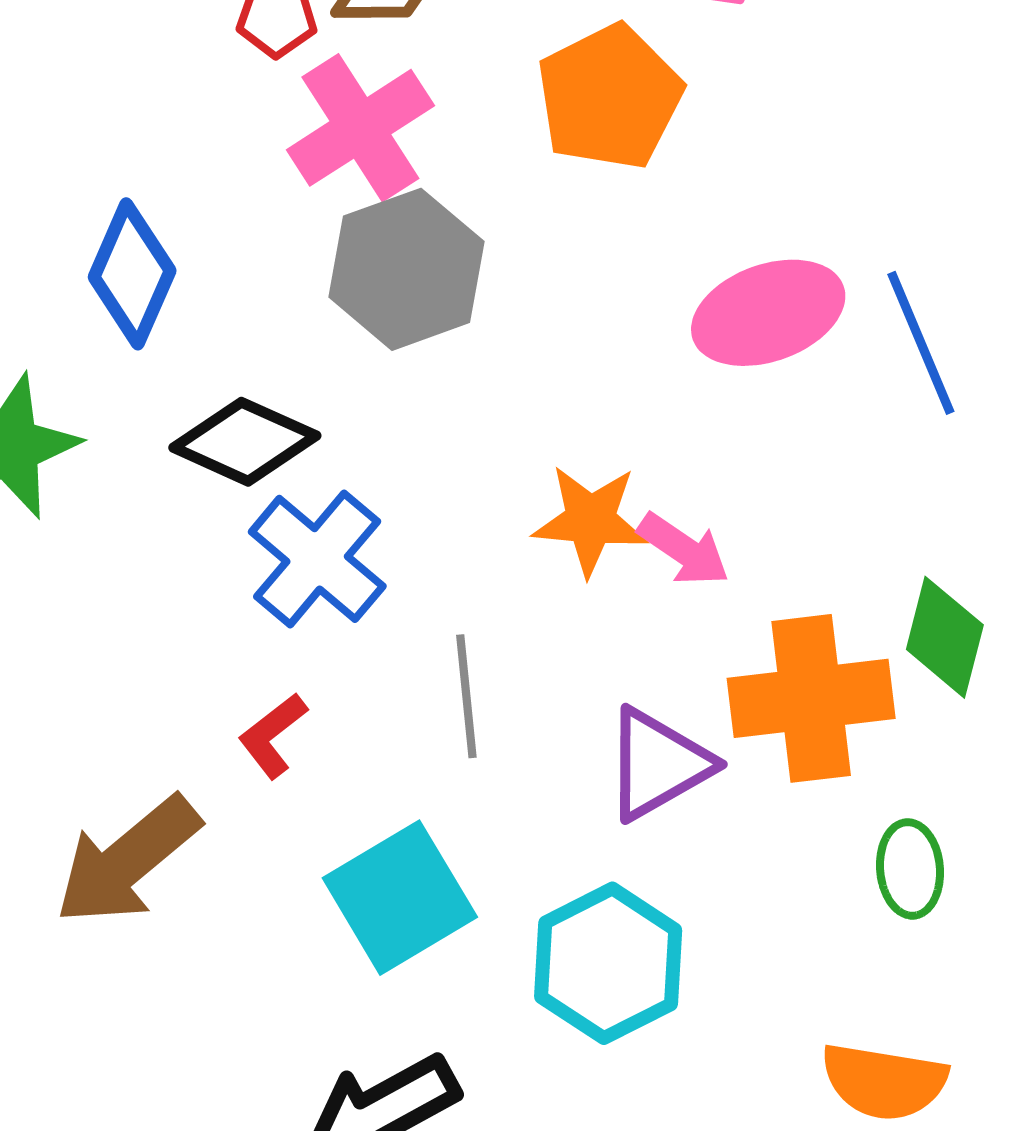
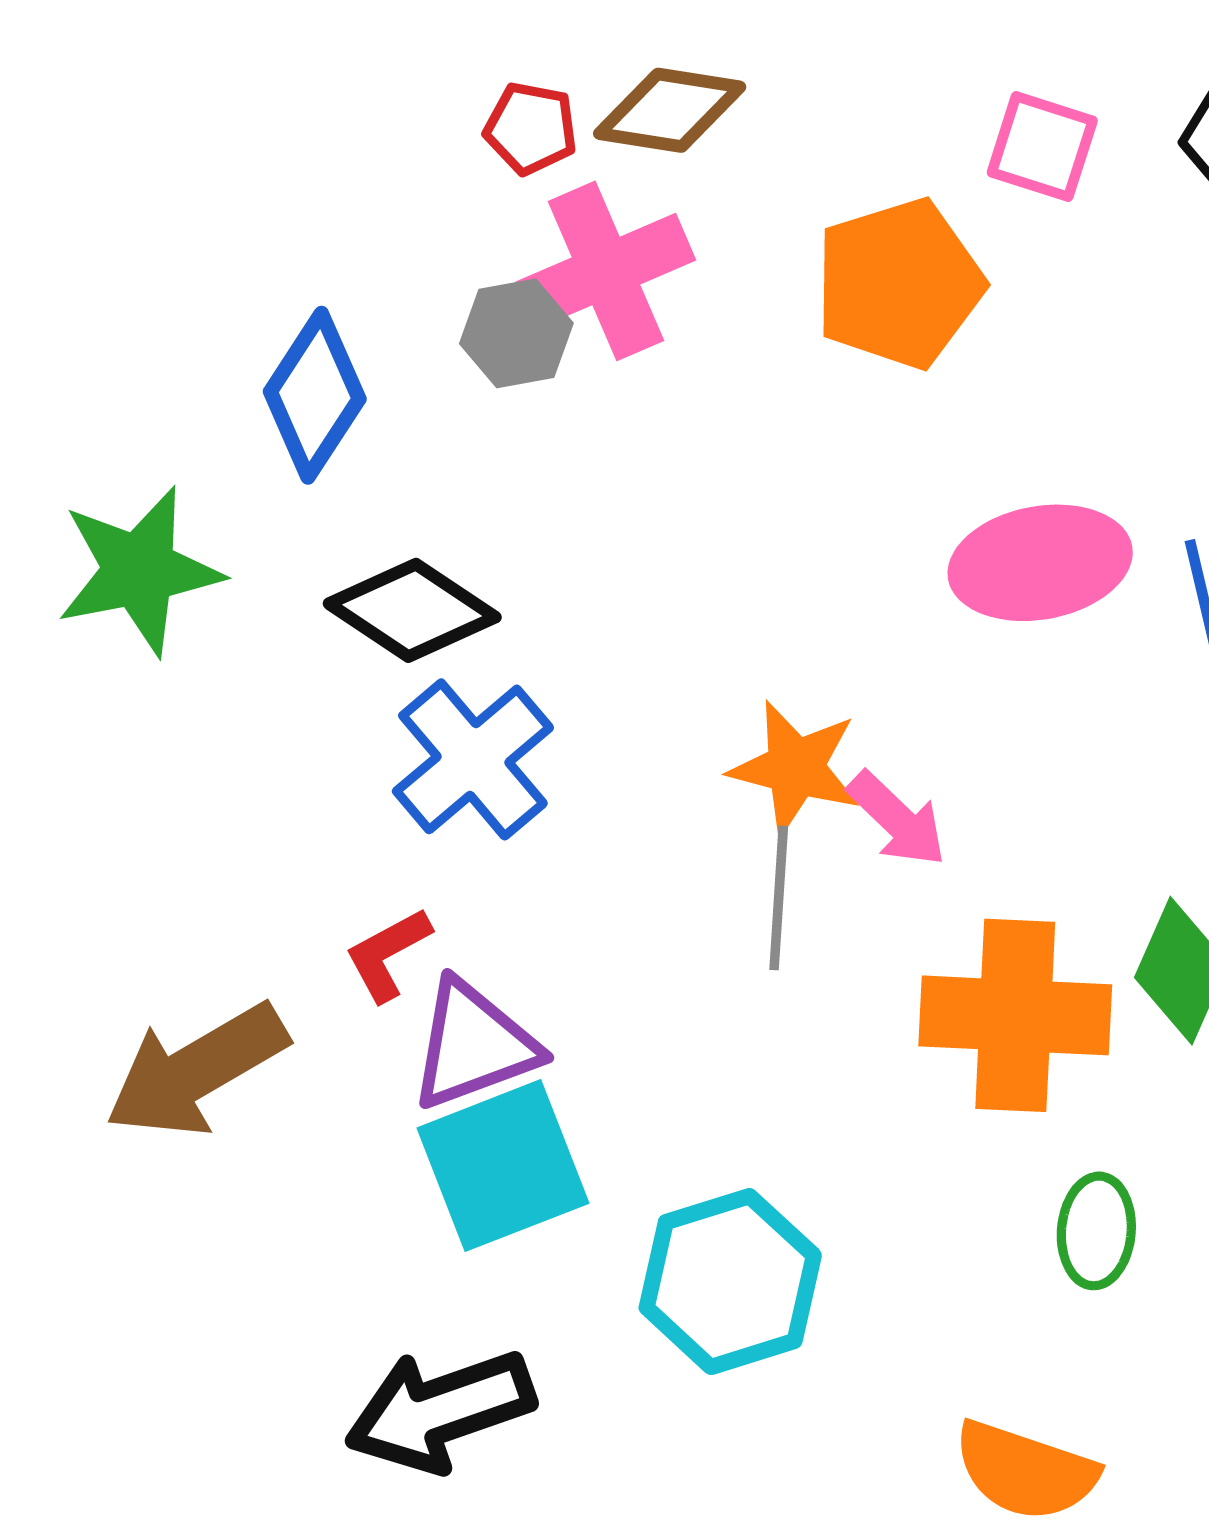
gray hexagon: (406, 269) -> (516, 333), moved, size x0.6
gray line: (466, 696) -> (779, 898), moved
purple triangle: (658, 764) -> (474, 1045), moved

